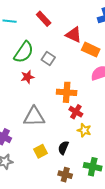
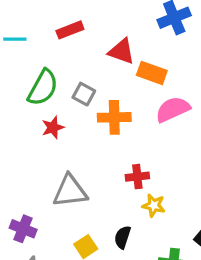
red rectangle: (44, 19) -> (70, 30), turned -63
orange cross: (67, 92) -> (114, 117), moved
red cross: (76, 112) -> (137, 177), turned -32

